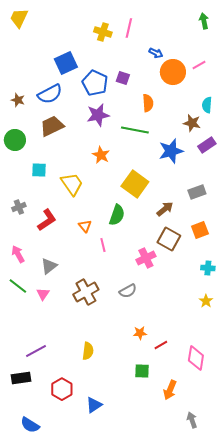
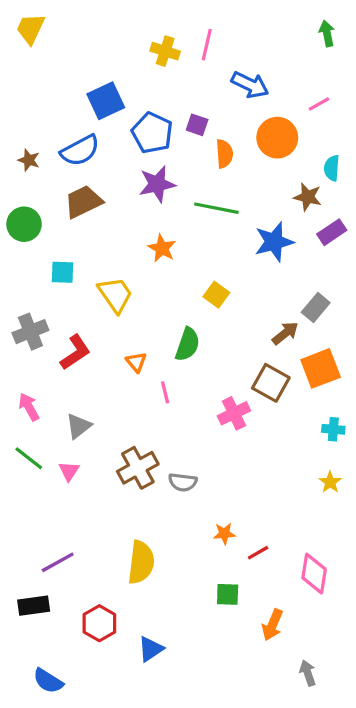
blue arrow: (156, 53) -> (250, 85), size x1.6
orange circle: (173, 72) -> (277, 138), moved
orange semicircle: (148, 103) -> (224, 154), moved
yellow square: (135, 184) -> (216, 295), size x0.6
gray rectangle: (197, 192) -> (316, 308), turned -30
gray cross: (19, 207) -> (30, 332), size x1.5
brown arrow: (165, 209) -> (285, 333), moved
orange square: (200, 230) -> (321, 368), size x1.4
gray semicircle: (128, 291) -> (183, 482), moved, turned 36
yellow semicircle: (88, 351) -> (141, 562), size x1.5

